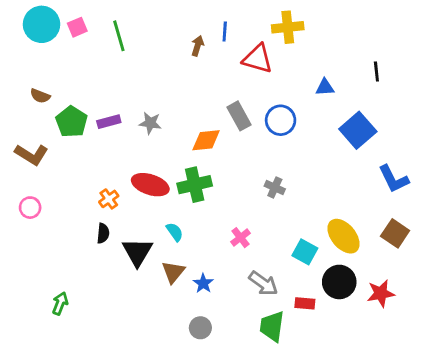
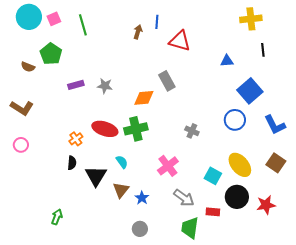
yellow cross: (288, 27) -> (251, 19), moved
blue circle: (281, 120) -> (235, 120), moved
green pentagon: (72, 122) -> (51, 54), moved
pink cross: (240, 238) -> (168, 166), size x1.5
green arrow: (60, 303) -> (57, 217), moved

